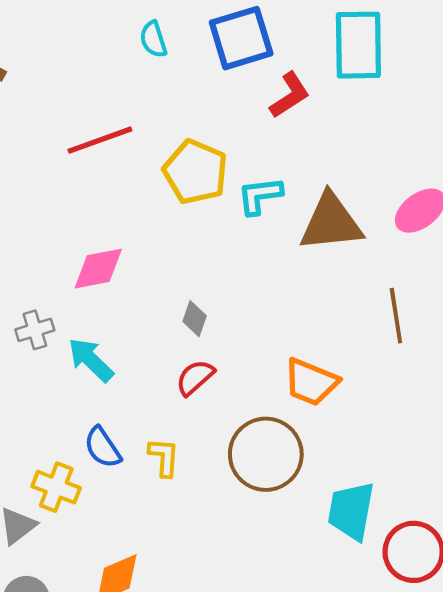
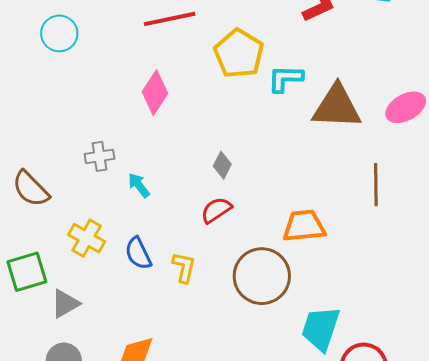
pink diamond: (98, 269) -> (155, 93), moved, turned -54
cyan arrow: (91, 360) -> (139, 185), size x0.7
orange trapezoid: (311, 382) -> (304, 226), turned 144
yellow cross: (56, 487) -> (87, 238), moved

